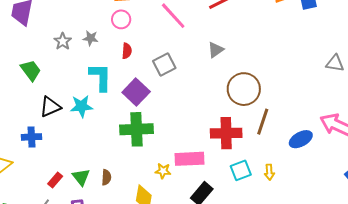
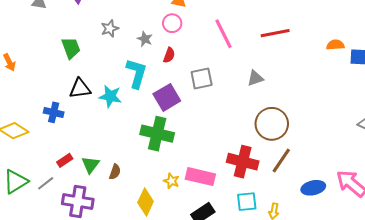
gray star: (91, 38) -> (145, 39), moved

